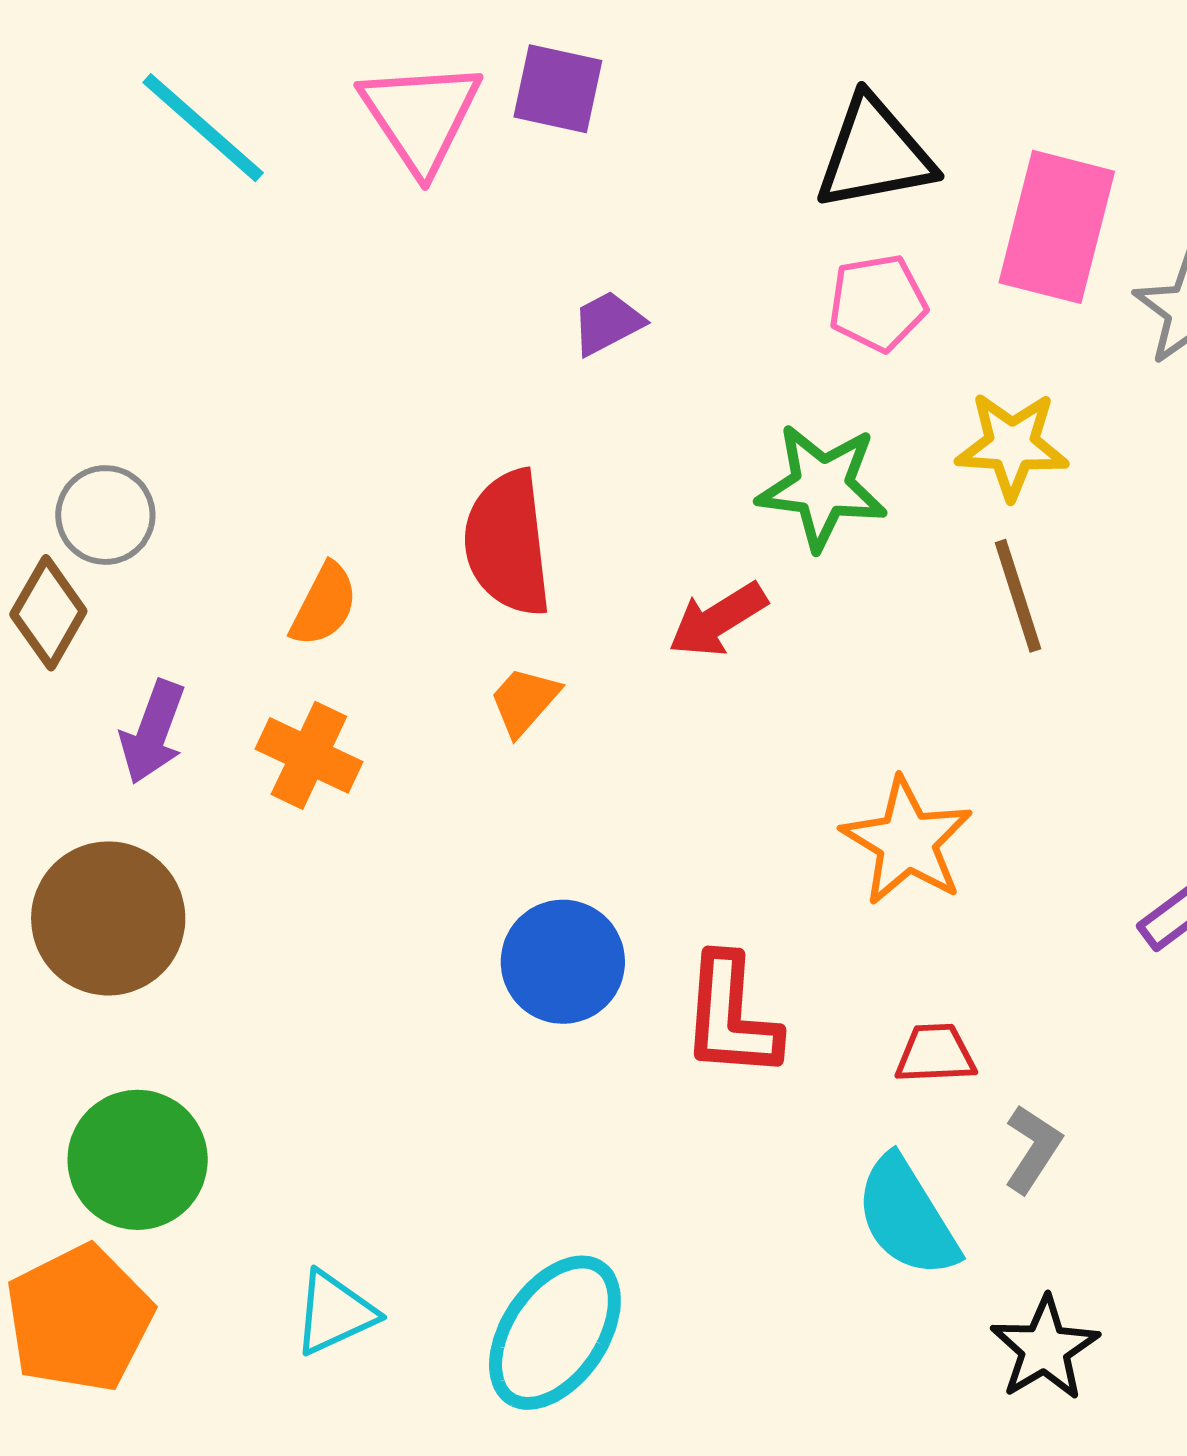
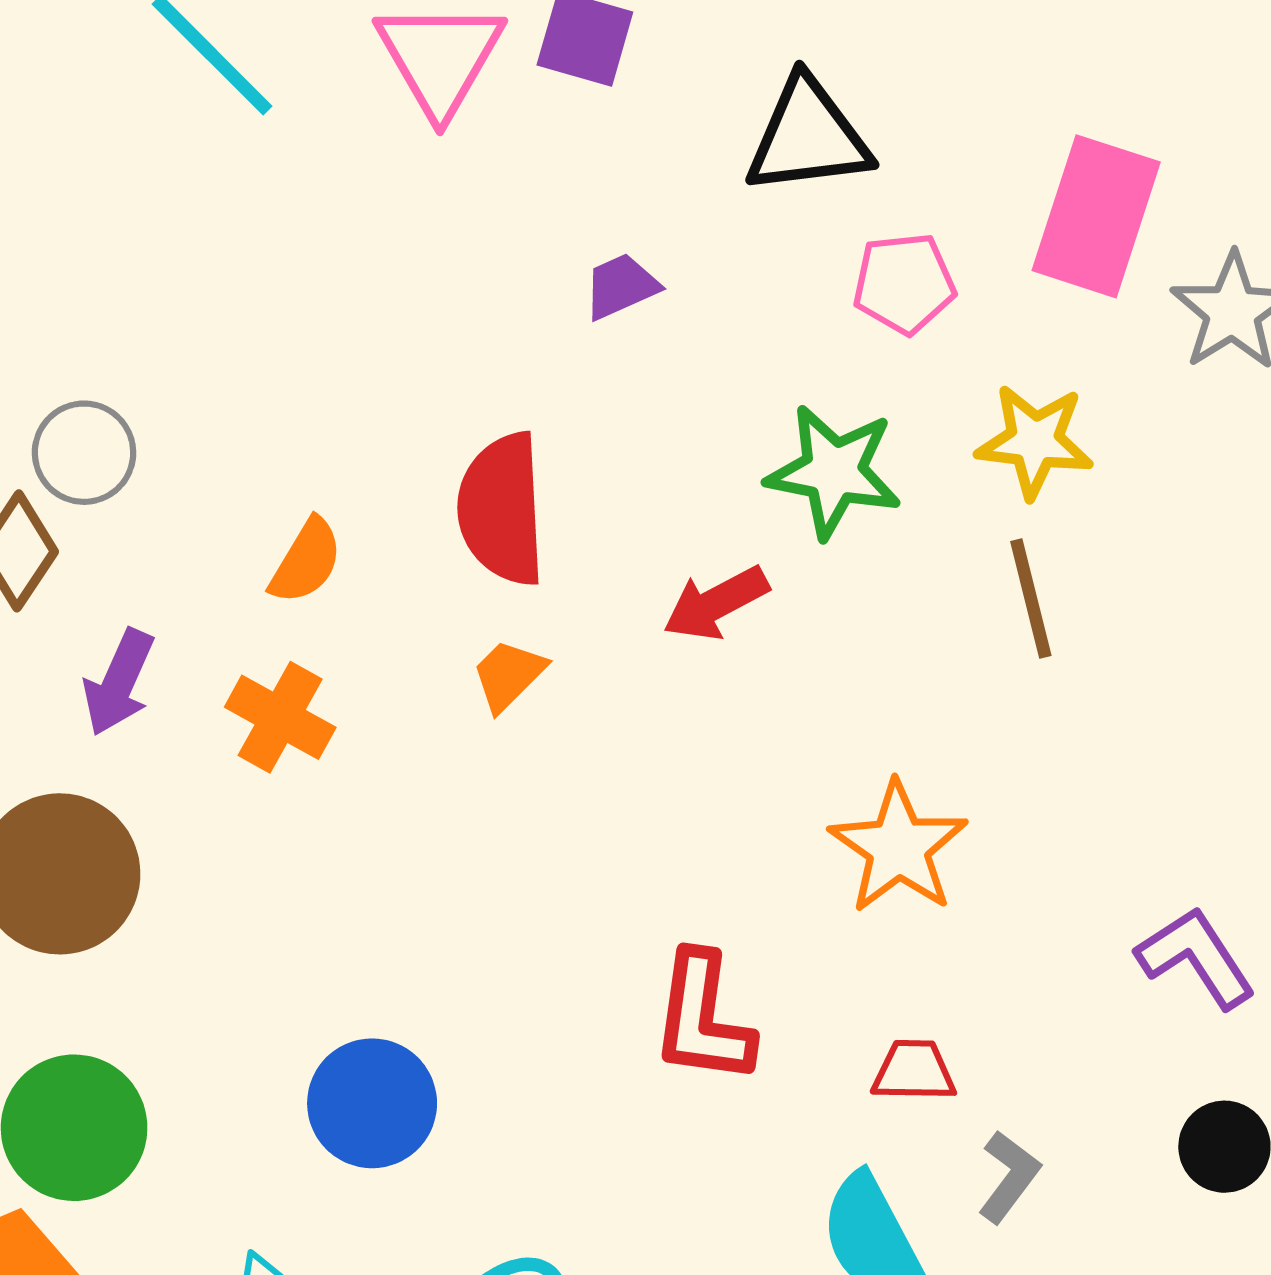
black triangle: (875, 154) -> (808, 137), moved
blue circle: (563, 962) -> (372, 1103), moved

